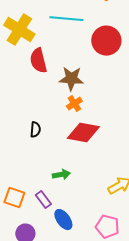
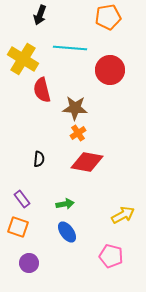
purple rectangle: (43, 200) -> (22, 199), moved
blue ellipse: (63, 220) -> (67, 232), moved

